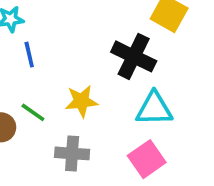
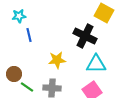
green line: (33, 112) -> (27, 87), moved

